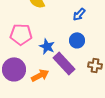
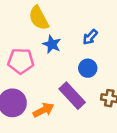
blue star: (47, 46) -> (52, 44), moved

